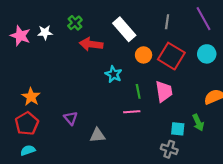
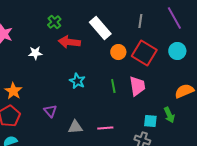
white star: (45, 32) -> (35, 53), moved
cyan star: (114, 74) -> (77, 81), moved
pink line: (132, 112) -> (105, 128), moved

